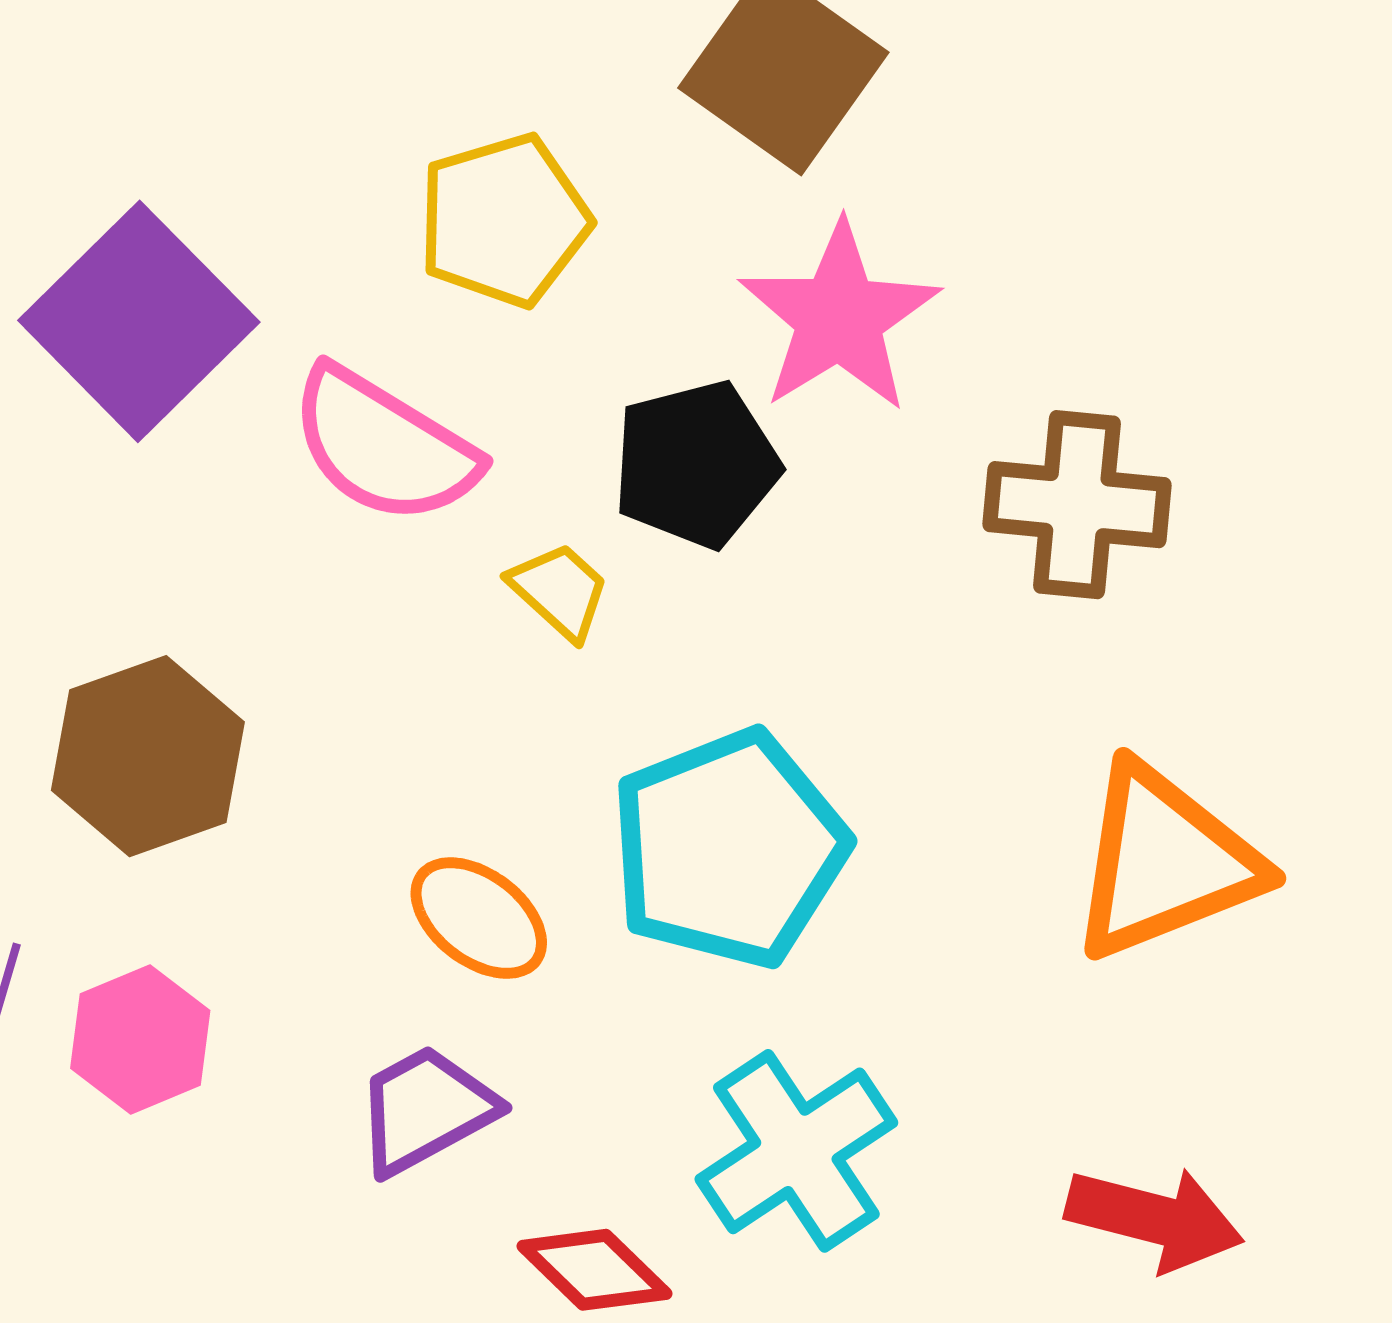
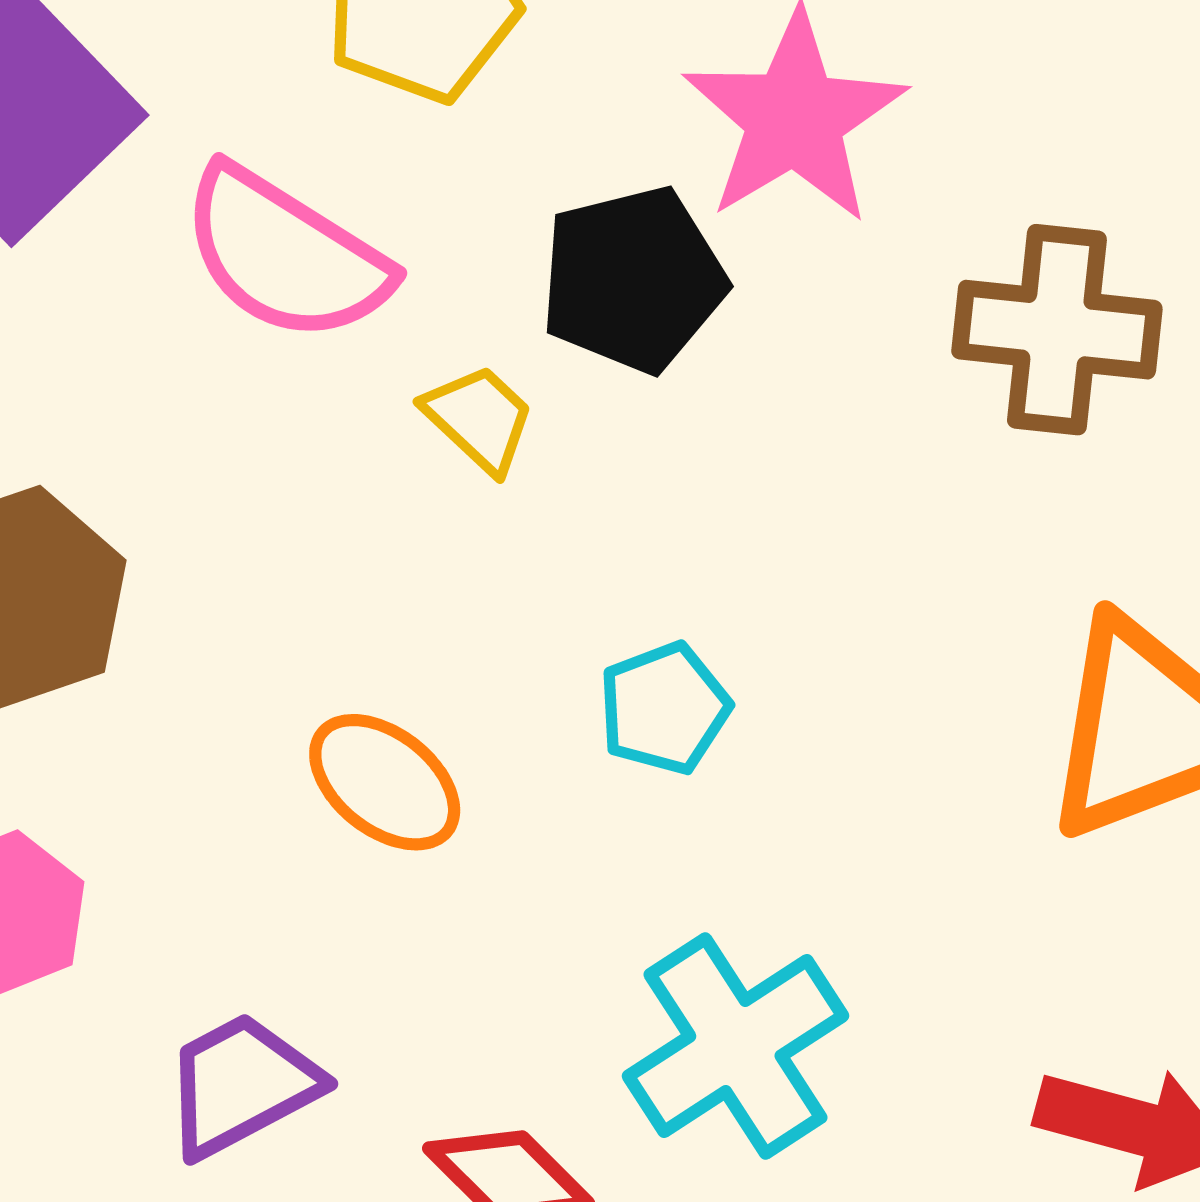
cyan pentagon: (729, 849) -> (664, 708), size x0.5
purple trapezoid: (426, 1110) -> (241, 1085), moved

